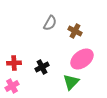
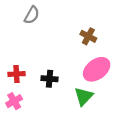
gray semicircle: (50, 23) -> (32, 15), moved
black cross: (42, 67) -> (49, 79), turned 32

